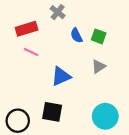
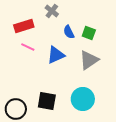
gray triangle: (99, 66) -> (89, 60), size x1.5
blue triangle: (61, 76) -> (56, 55), moved
cyan circle: (105, 116) -> (83, 99), moved

